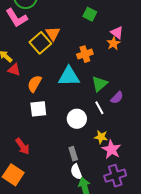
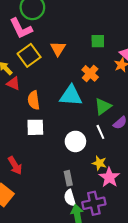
green square: (90, 14) -> (98, 41), moved, turned -32
yellow square: (40, 43) -> (29, 55), moved
orange cross: (85, 54) -> (90, 73), turned -35
orange semicircle: (34, 84) -> (34, 100), turned -42
purple cross: (115, 176) -> (94, 203), moved

